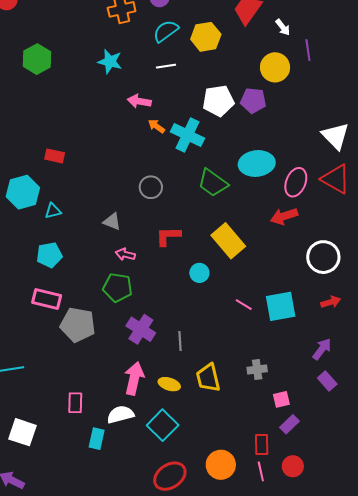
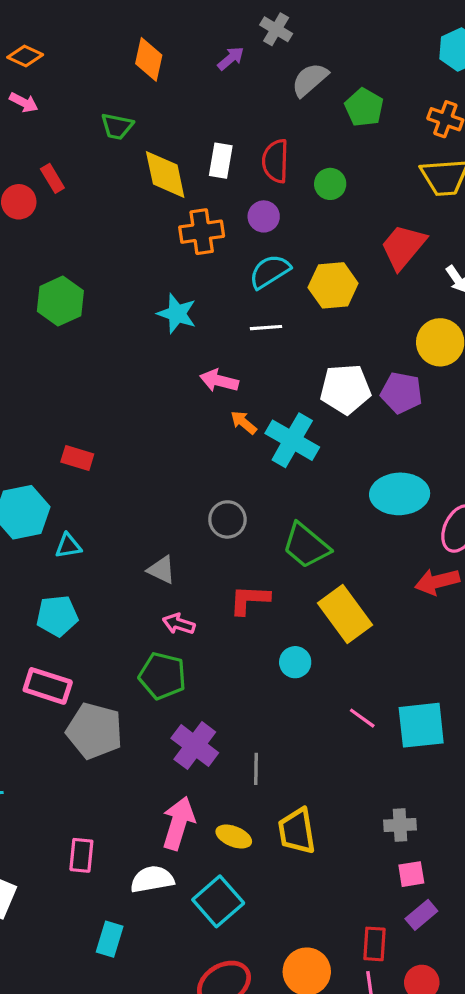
green trapezoid: (213, 183) -> (306, 546), moved
gray cross: (257, 369) -> (400, 825), moved
cyan rectangle: (97, 439) -> (110, 939), moved

